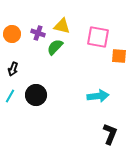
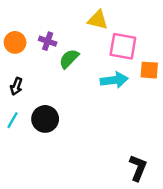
yellow triangle: (62, 26) -> (98, 20), moved
cyan arrow: (98, 96) -> (114, 80), moved

